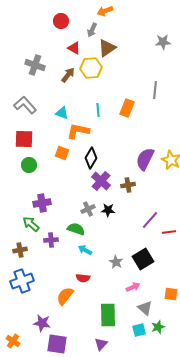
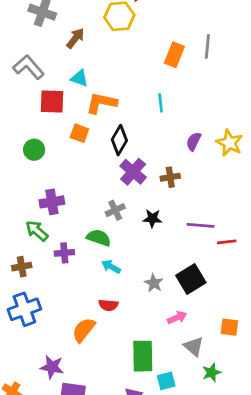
brown arrow: (68, 75) -> (75, 38), moved
orange rectangle: (127, 108) -> (174, 55), moved
cyan line: (98, 110) -> (161, 103), moved
red square: (24, 139) -> (52, 102), moved
purple semicircle: (145, 159) -> (194, 141), size x0.6
black star: (108, 210) -> (152, 218), moved
purple line: (150, 220) -> (201, 225), turned 54
cyan square: (139, 330) -> (166, 381), moved

